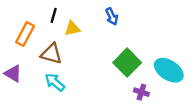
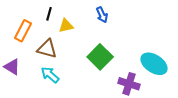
green square: (127, 63) -> (100, 57), moved
purple cross: (141, 92) -> (129, 84), size x1.5

